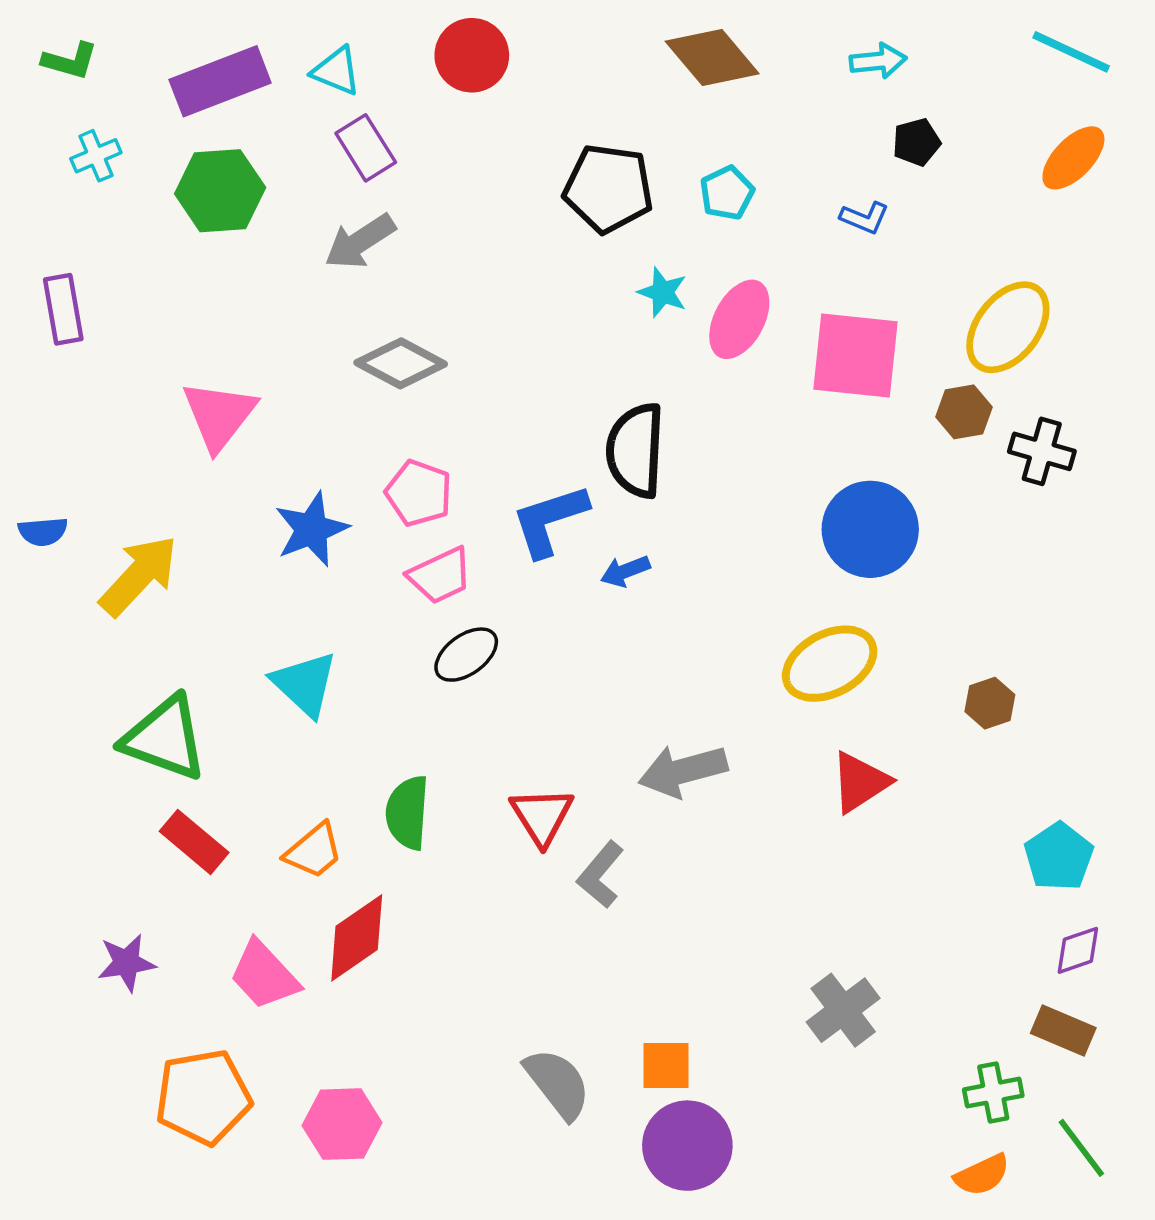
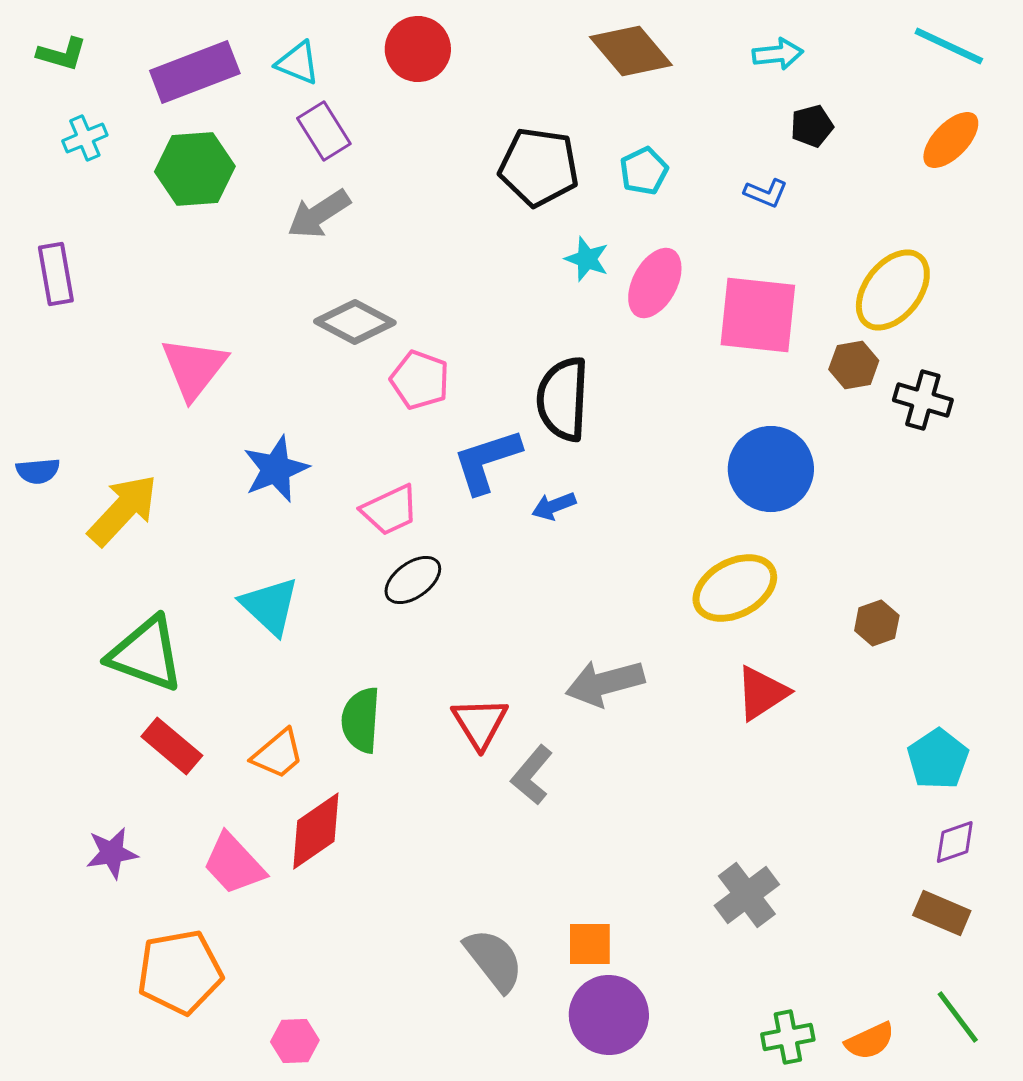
pink pentagon: (419, 493) -> (420, 380), moved
green cross: (993, 1093) -> (788, 1037), moved
pink hexagon: (342, 1124) -> (295, 1041), moved, size x0.7

